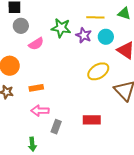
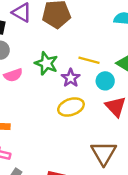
cyan circle: (106, 37) -> (105, 81), moved
yellow ellipse: (98, 71) -> (71, 107), moved

